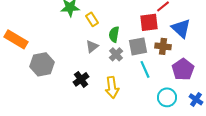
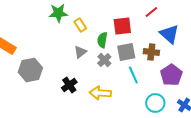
red square: (149, 22) -> (122, 26), moved
yellow arrow: (112, 87) -> (100, 93), turned 100

